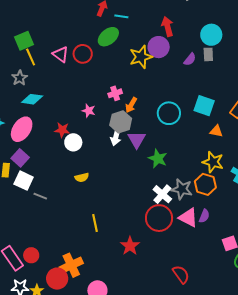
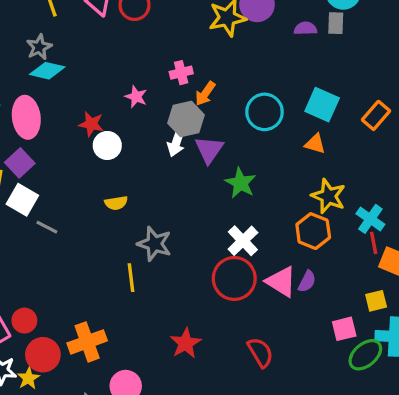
purple semicircle: (190, 59) -> (305, 28), turned -136
gray star: (20, 78) -> (39, 47), moved
pink ellipse: (22, 129) -> (26, 117), turned -45
orange triangle: (216, 131) -> (315, 144), moved
gray star: (182, 189) -> (154, 244), moved
red star: (130, 246) -> (186, 343), moved
red semicircle: (181, 274) -> (260, 352), moved
red circle: (57, 279) -> (43, 355), moved

